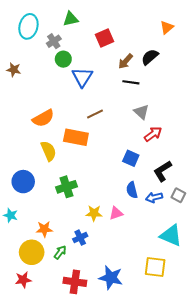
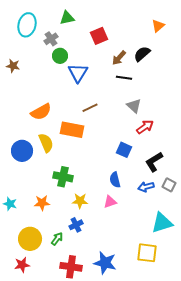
blue circle: (23, 182) -> (22, 151), moved
green cross: (66, 187) -> (63, 177), turned 30
blue semicircle: (132, 190) -> (115, 180), moved
yellow star: (94, 213) -> (80, 201), moved
orange star: (44, 229) -> (42, 203), moved
cyan triangle: (171, 235) -> (162, 223), turned -40

